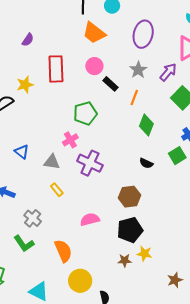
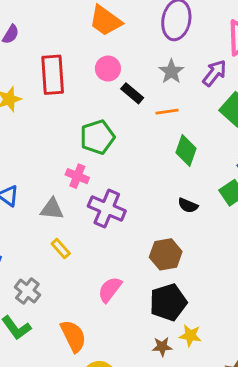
orange line: (134, 98) -> (167, 112), turned 63
pink cross: (70, 140) -> (77, 176), turned -35
pink semicircle: (90, 219) -> (110, 290), turned -36

